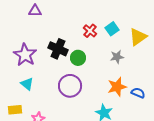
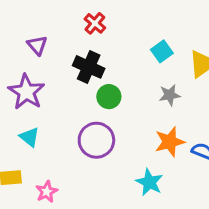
purple triangle: (35, 11) -> (37, 45), moved, turned 48
red cross: (90, 31) -> (95, 23), moved
black cross: (58, 49) -> (89, 67), moved

